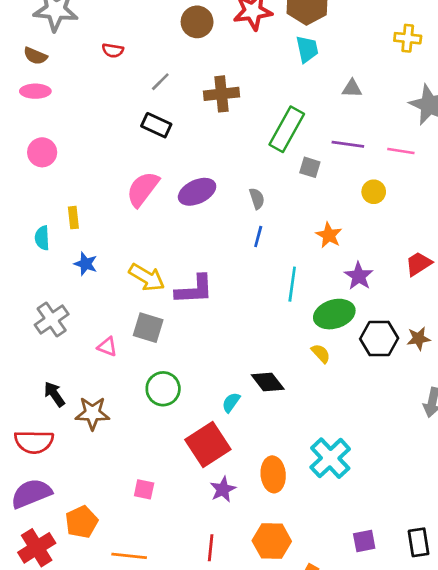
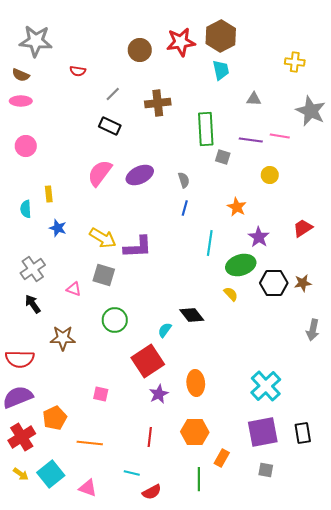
green rectangle: (287, 129) -> (206, 129), turned -32
pink line: (401, 151) -> (280, 136), moved
black arrow: (54, 394) -> (33, 304), moved
cyan cross: (330, 458) -> (266, 386), moved
purple square: (364, 541) -> (263, 432), size x1.8

